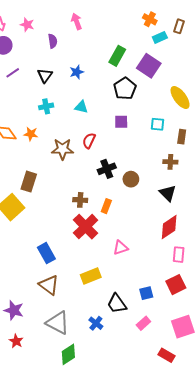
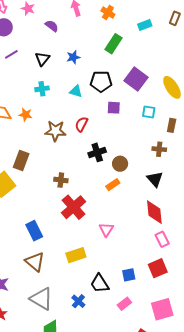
orange cross: (150, 19) -> (108, 13), moved
cyan rectangle: (160, 37) -> (145, 25), moved
purple semicircle: (53, 41) -> (52, 26), turned -48
purple square: (149, 66) -> (136, 79), moved
black pentagon: (125, 89) -> (101, 81), moved, turned 30
brown cross: (80, 200) -> (61, 180), moved
orange rectangle: (106, 206) -> (113, 185), moved, turned 32
red diamond: (169, 227) -> (154, 212), turned -65
pink triangle: (120, 248) -> (106, 230), turned -42
pink rectangle: (179, 255) -> (162, 239), turned -35

